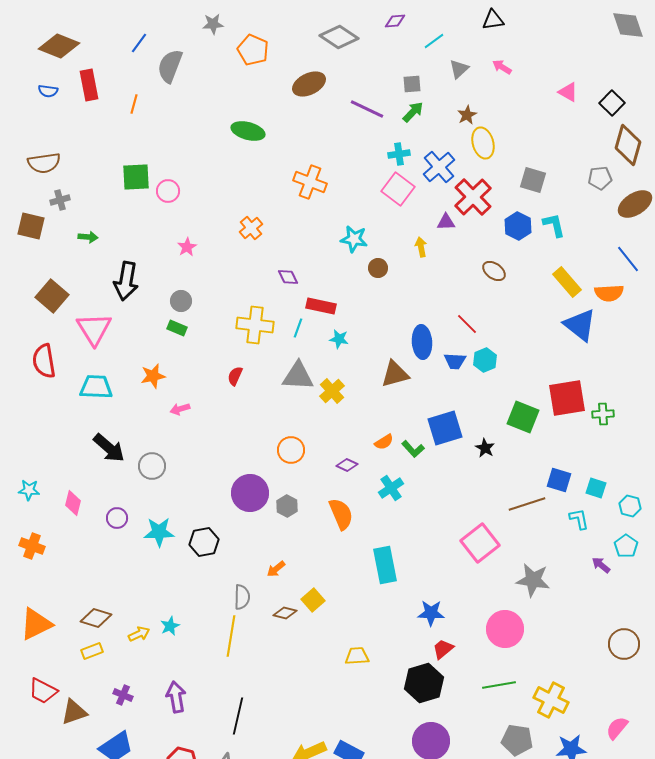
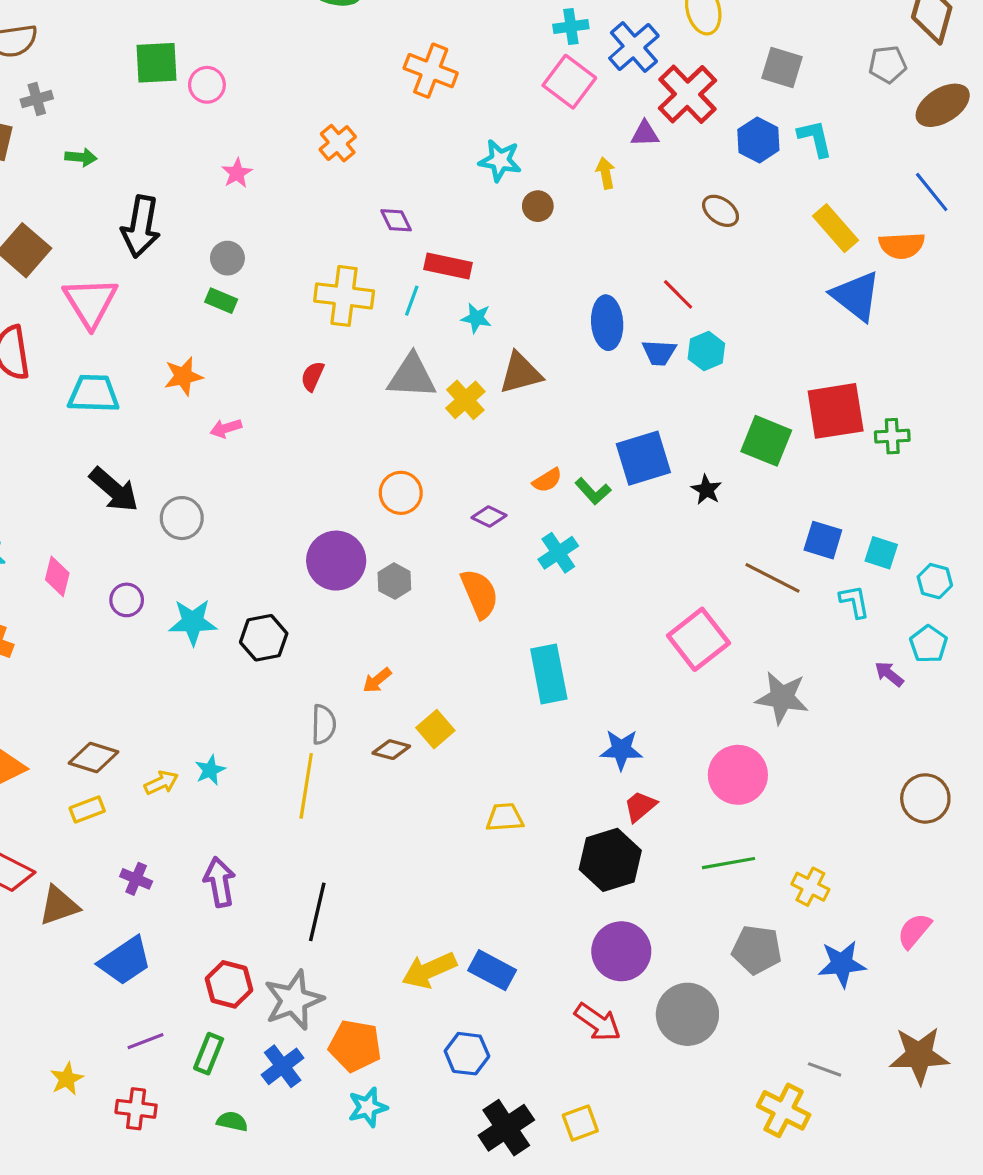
brown triangle: (395, 374) -> (520, 373), moved
brown line: (527, 504) -> (773, 578), turned 45
yellow cross: (551, 700) -> (810, 887), size x0.7

